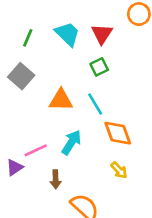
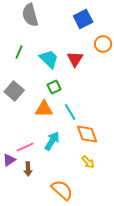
green line: (28, 38) -> (19, 52), moved
green square: (99, 67) -> (54, 87), moved
brown arrow: (56, 179) -> (28, 169), moved

